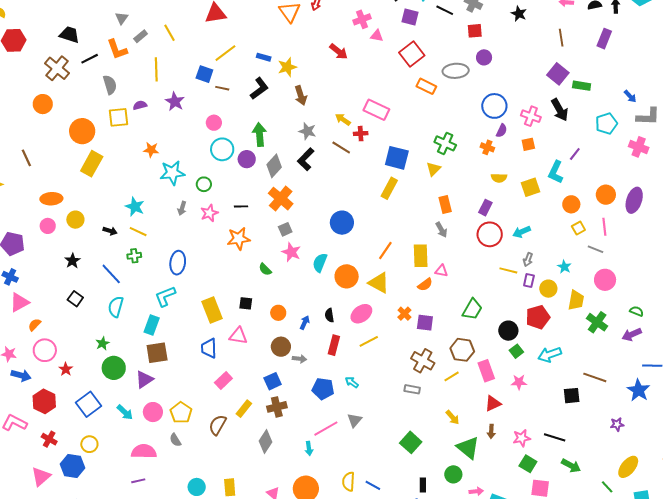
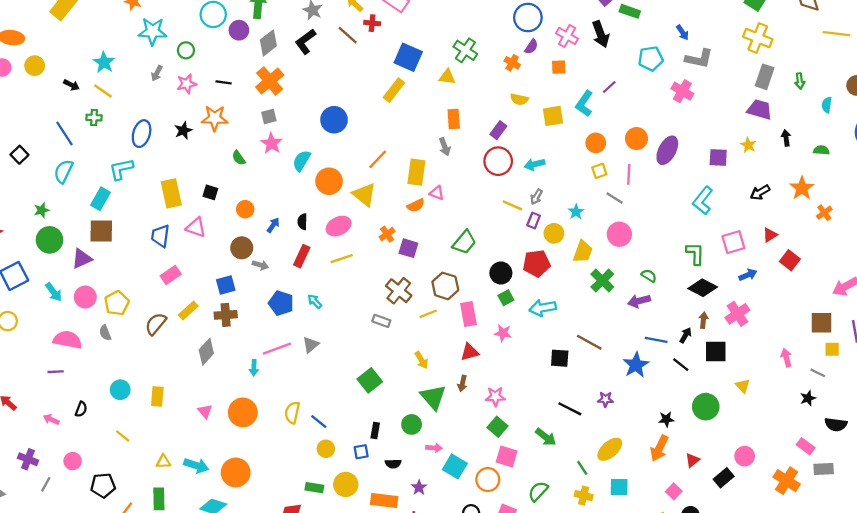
yellow triangle: (433, 169) -> (447, 77), turned 42
black star: (72, 261) -> (183, 130), moved
black line: (555, 437) -> (570, 409), moved

